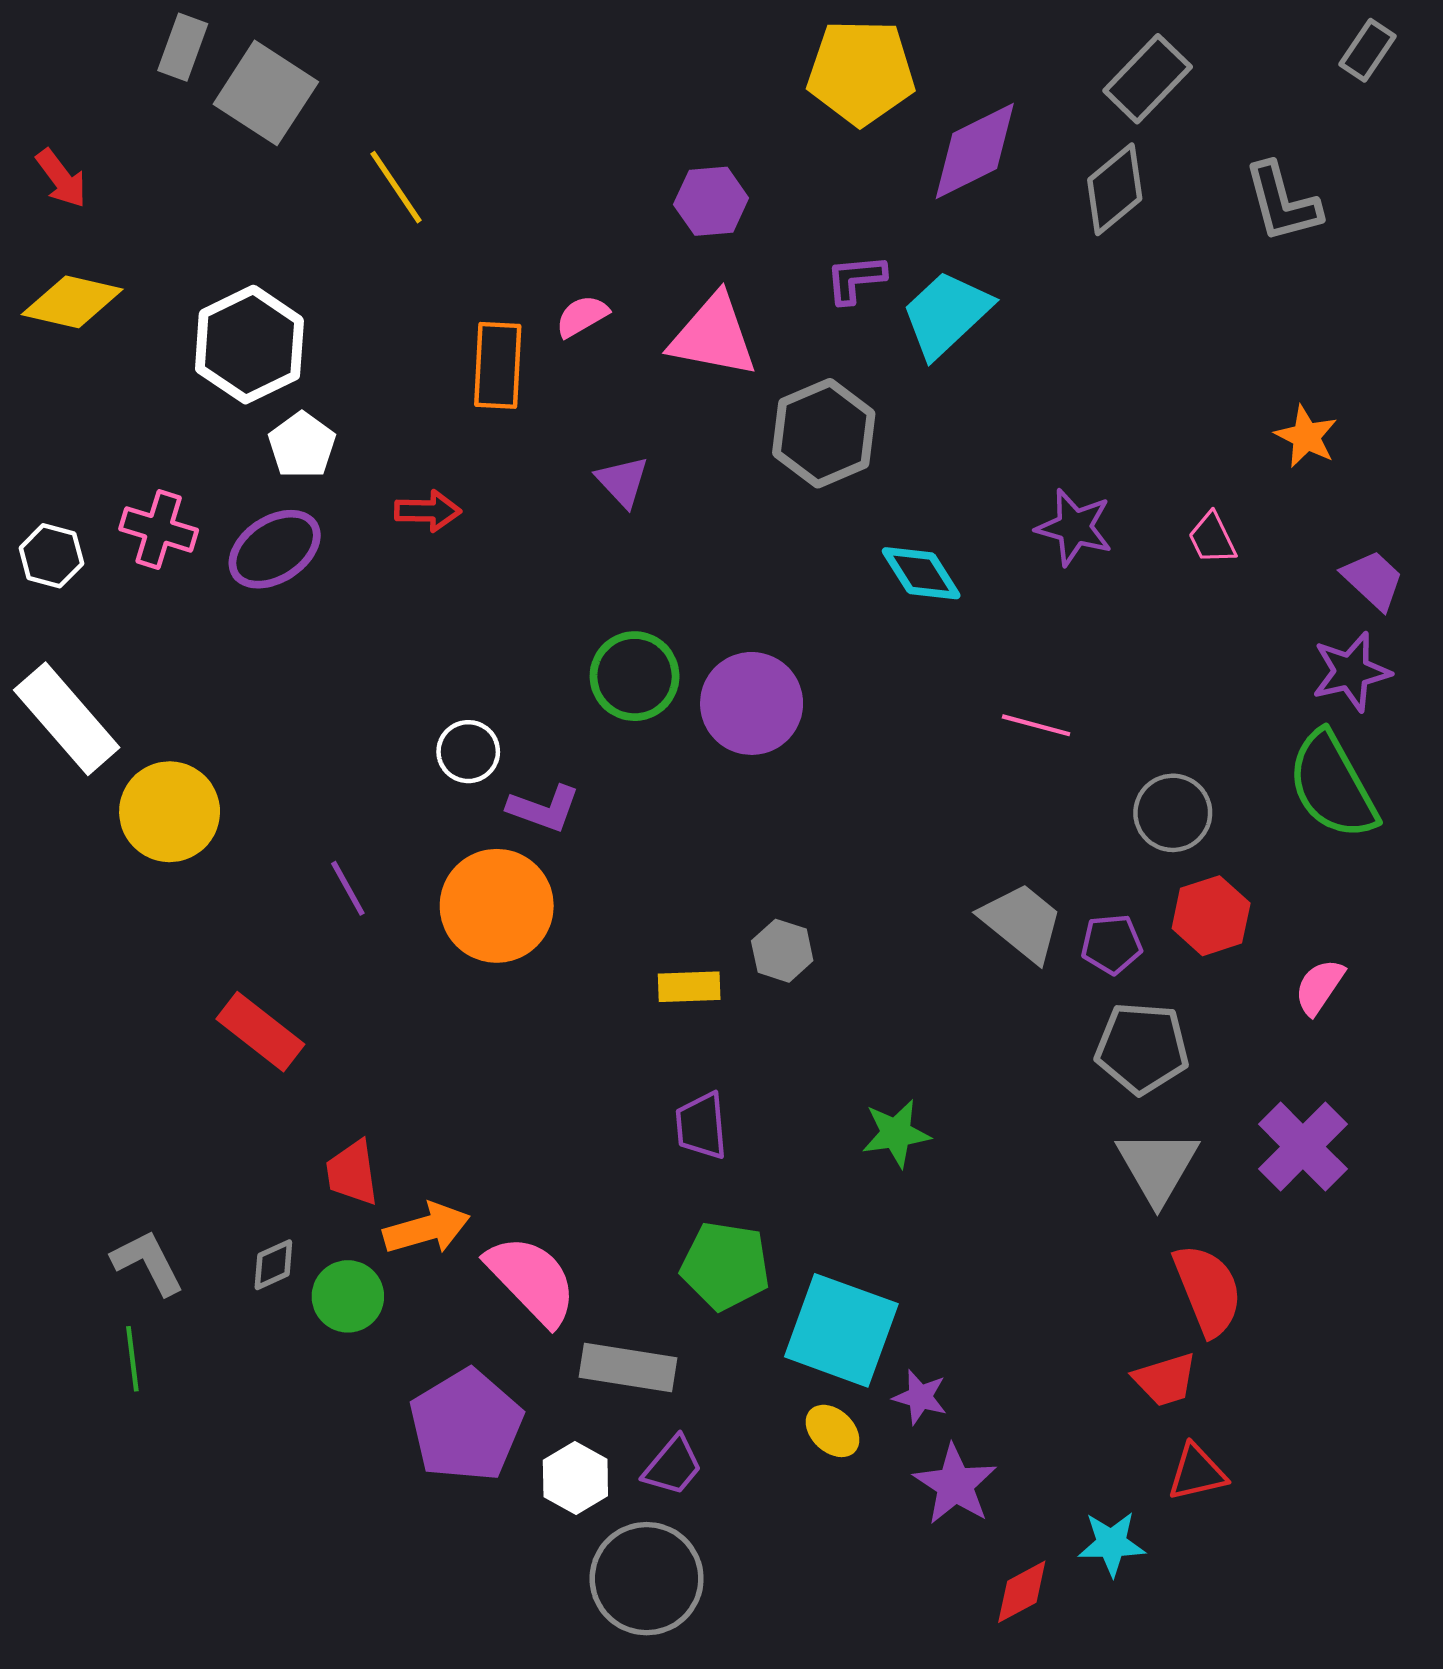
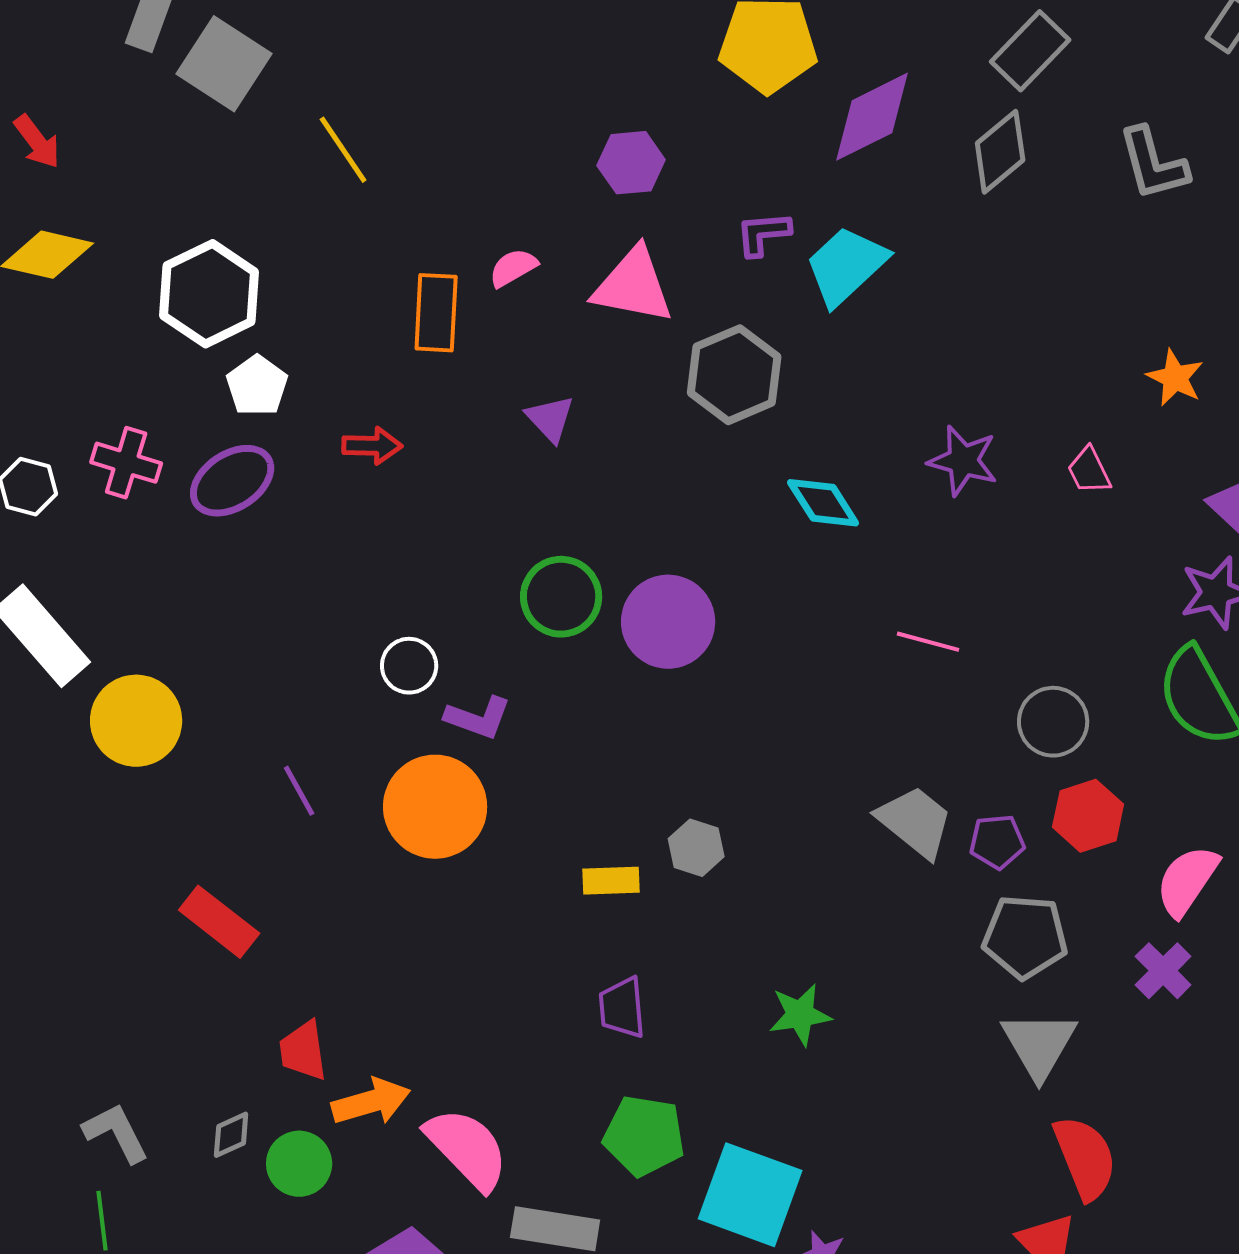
pink semicircle: (1319, 987) -> (1187, 881), size x1.4
purple cross: (1303, 1147) -> (1163, 971), moved, size x0.7

